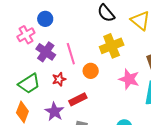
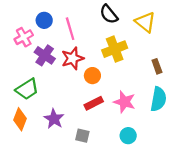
pink line: (71, 54) -> (70, 29), moved
red star: (59, 79) -> (73, 58), moved, size x1.5
pink star: (129, 79) -> (124, 102), moved
red rectangle: (78, 99) -> (94, 103), moved

